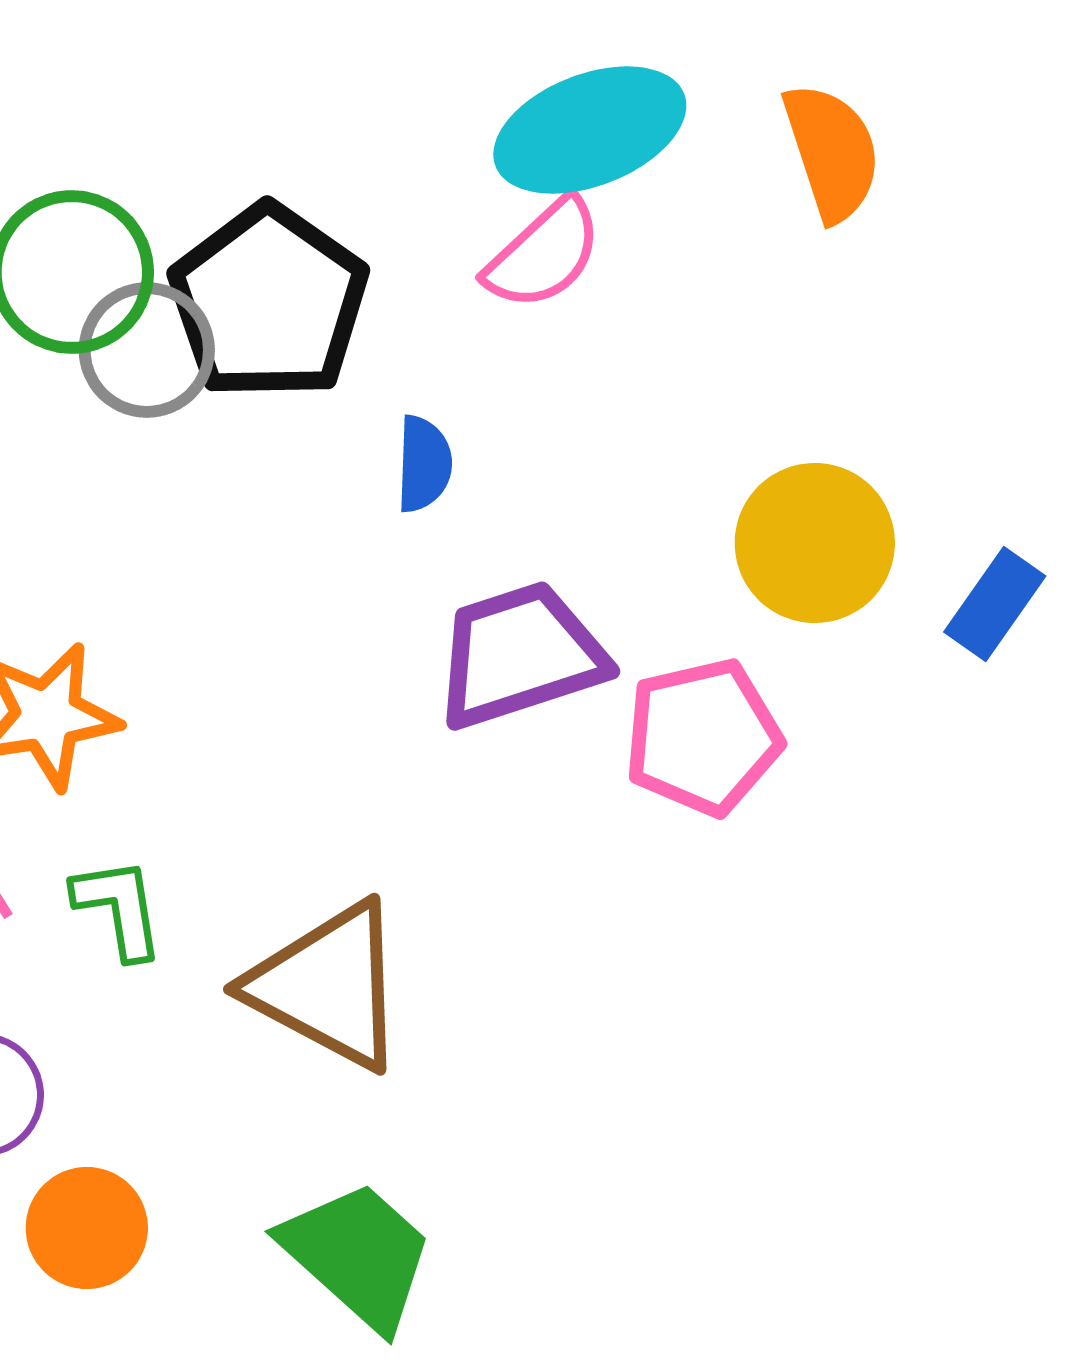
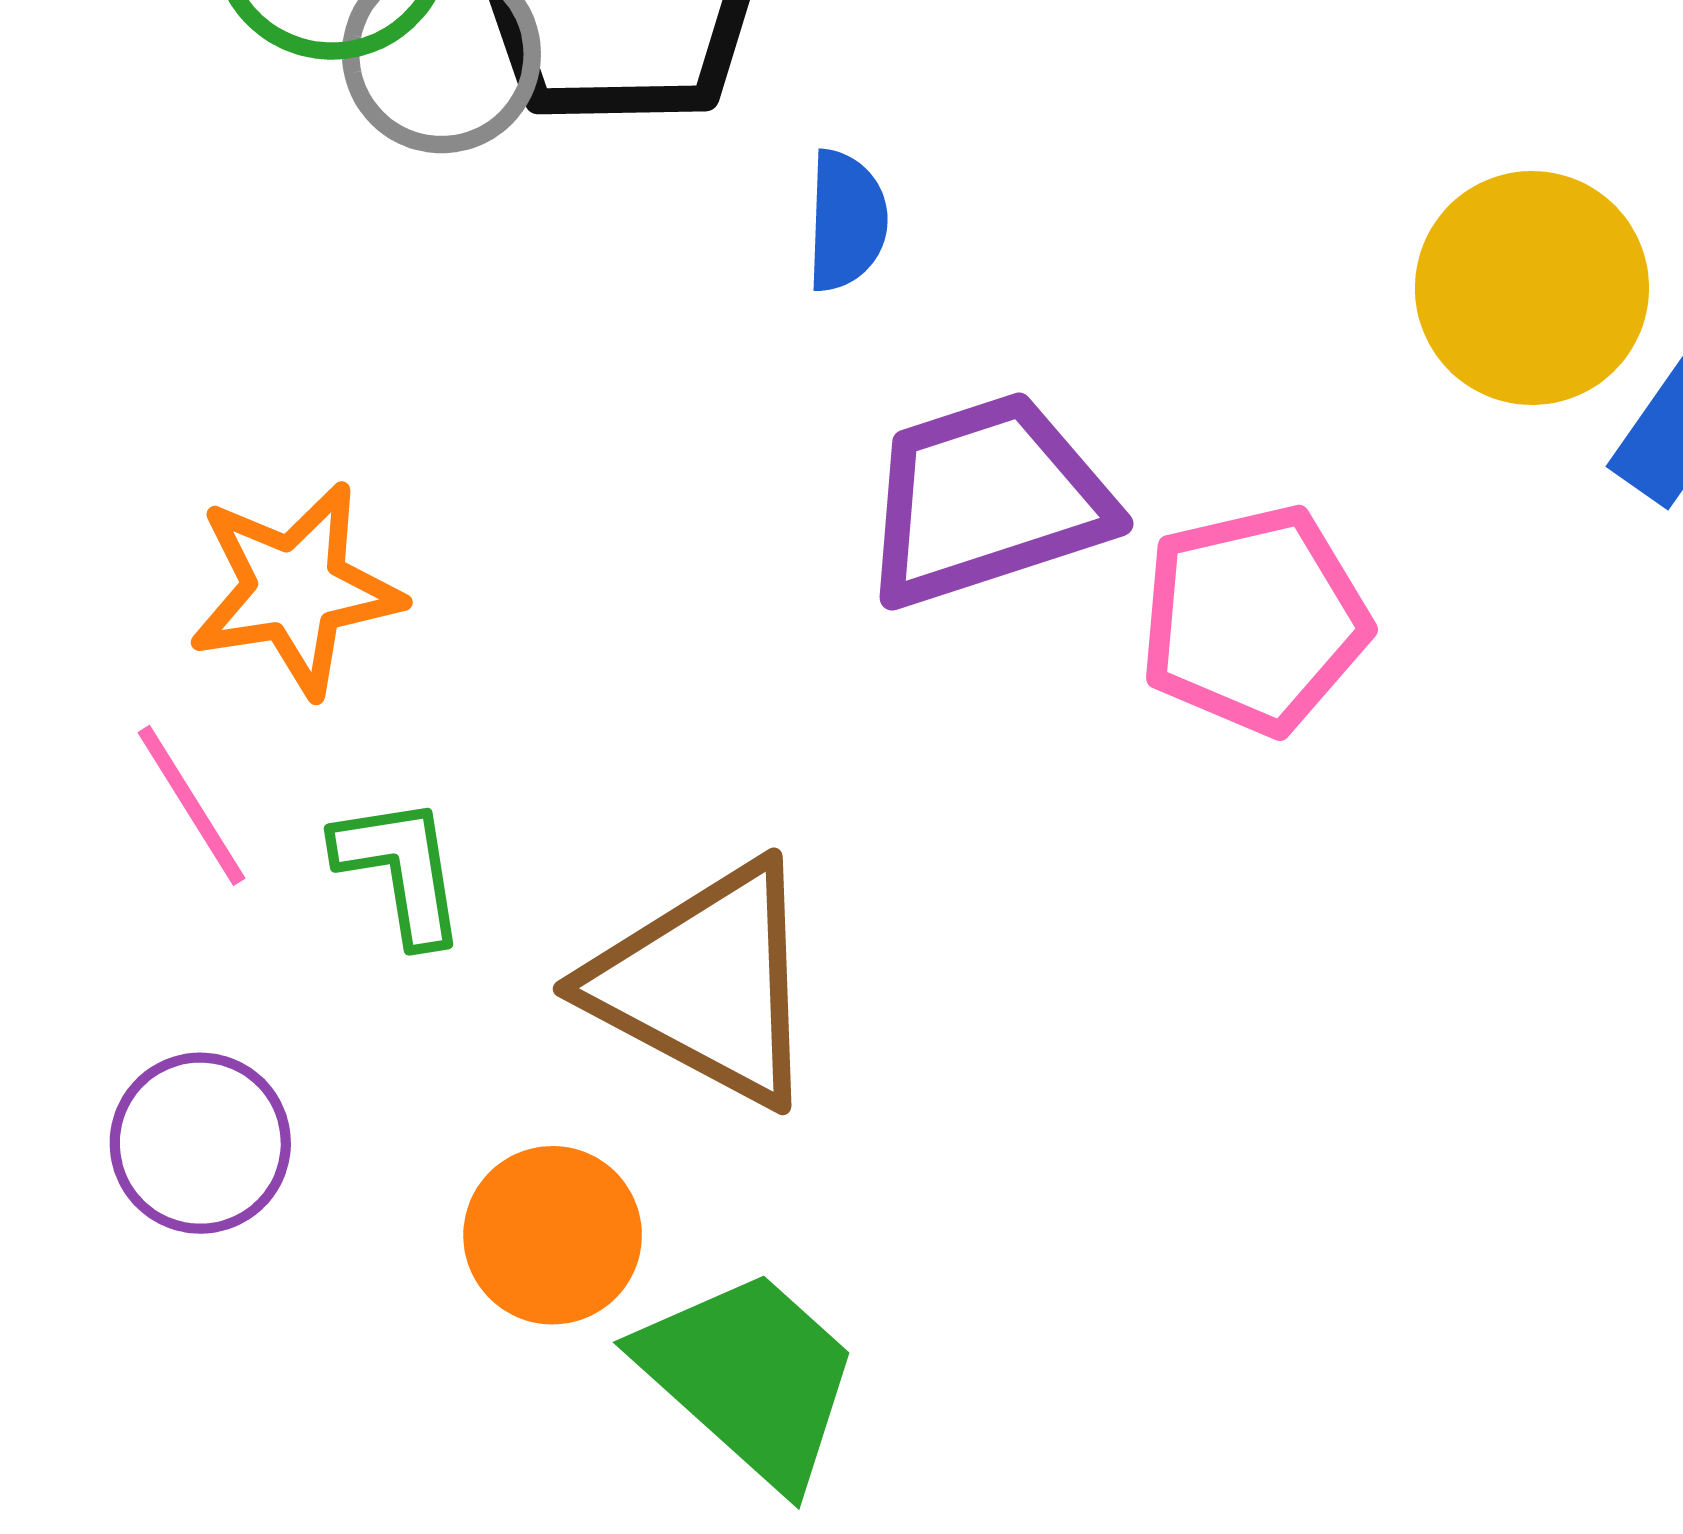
yellow circle: (815, 543) -> (1532, 288), moved
orange circle: (87, 1228) -> (553, 1235), moved

